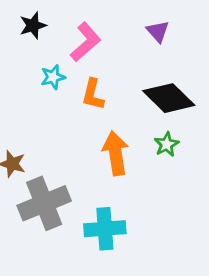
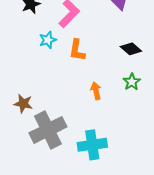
black diamond: (169, 98) -> (131, 49), size x0.6
orange arrow: (115, 153) -> (96, 91), size x0.6

